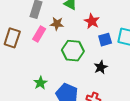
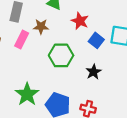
blue square: (105, 40) -> (96, 40), turned -32
green star: (40, 83) -> (27, 94), size x1.5

